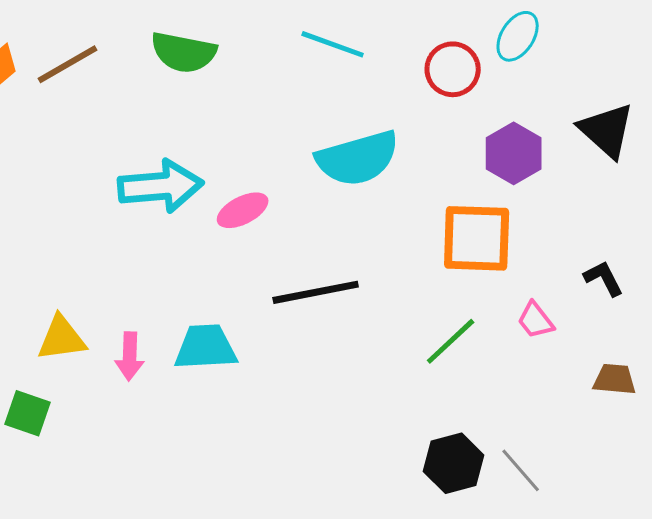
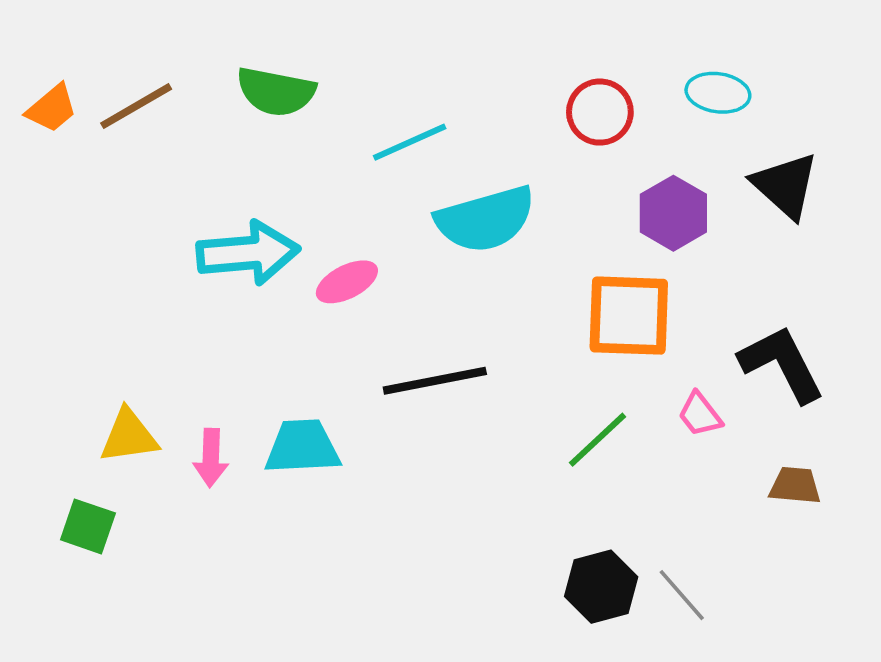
cyan ellipse: (518, 36) -> (718, 93), moved, turned 66
cyan line: (333, 44) -> (410, 142), moved, turned -44
black L-shape: (604, 278) -> (782, 364), size x1.8

